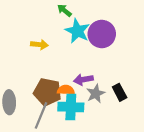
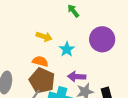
cyan star: (77, 31) -> (67, 49), moved, size x0.7
orange semicircle: (66, 90) -> (40, 61), moved

